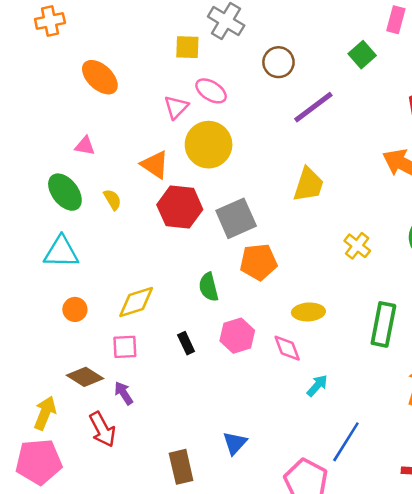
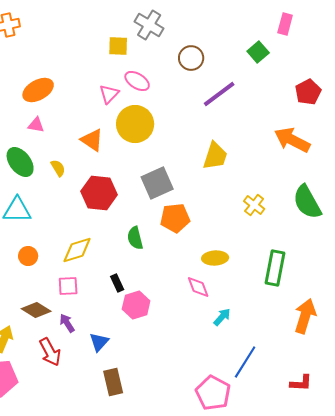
orange ellipse: (100, 77) -> (38, 90), moved, turned -72
red hexagon: (180, 207) -> (99, 193), moved
pink hexagon: (237, 336) -> (136, 305), moved
blue triangle: (235, 443) -> (99, 342), moved

